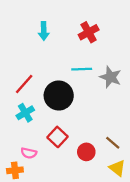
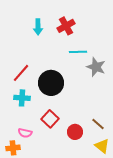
red cross: (89, 32) -> (66, 26), moved
cyan line: (82, 69) -> (78, 52), moved
cyan cross: (25, 113) -> (22, 98), turned 35

